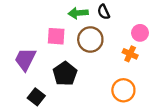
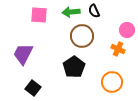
pink square: (56, 36) -> (39, 15), moved
black pentagon: (65, 74) -> (74, 67), moved

